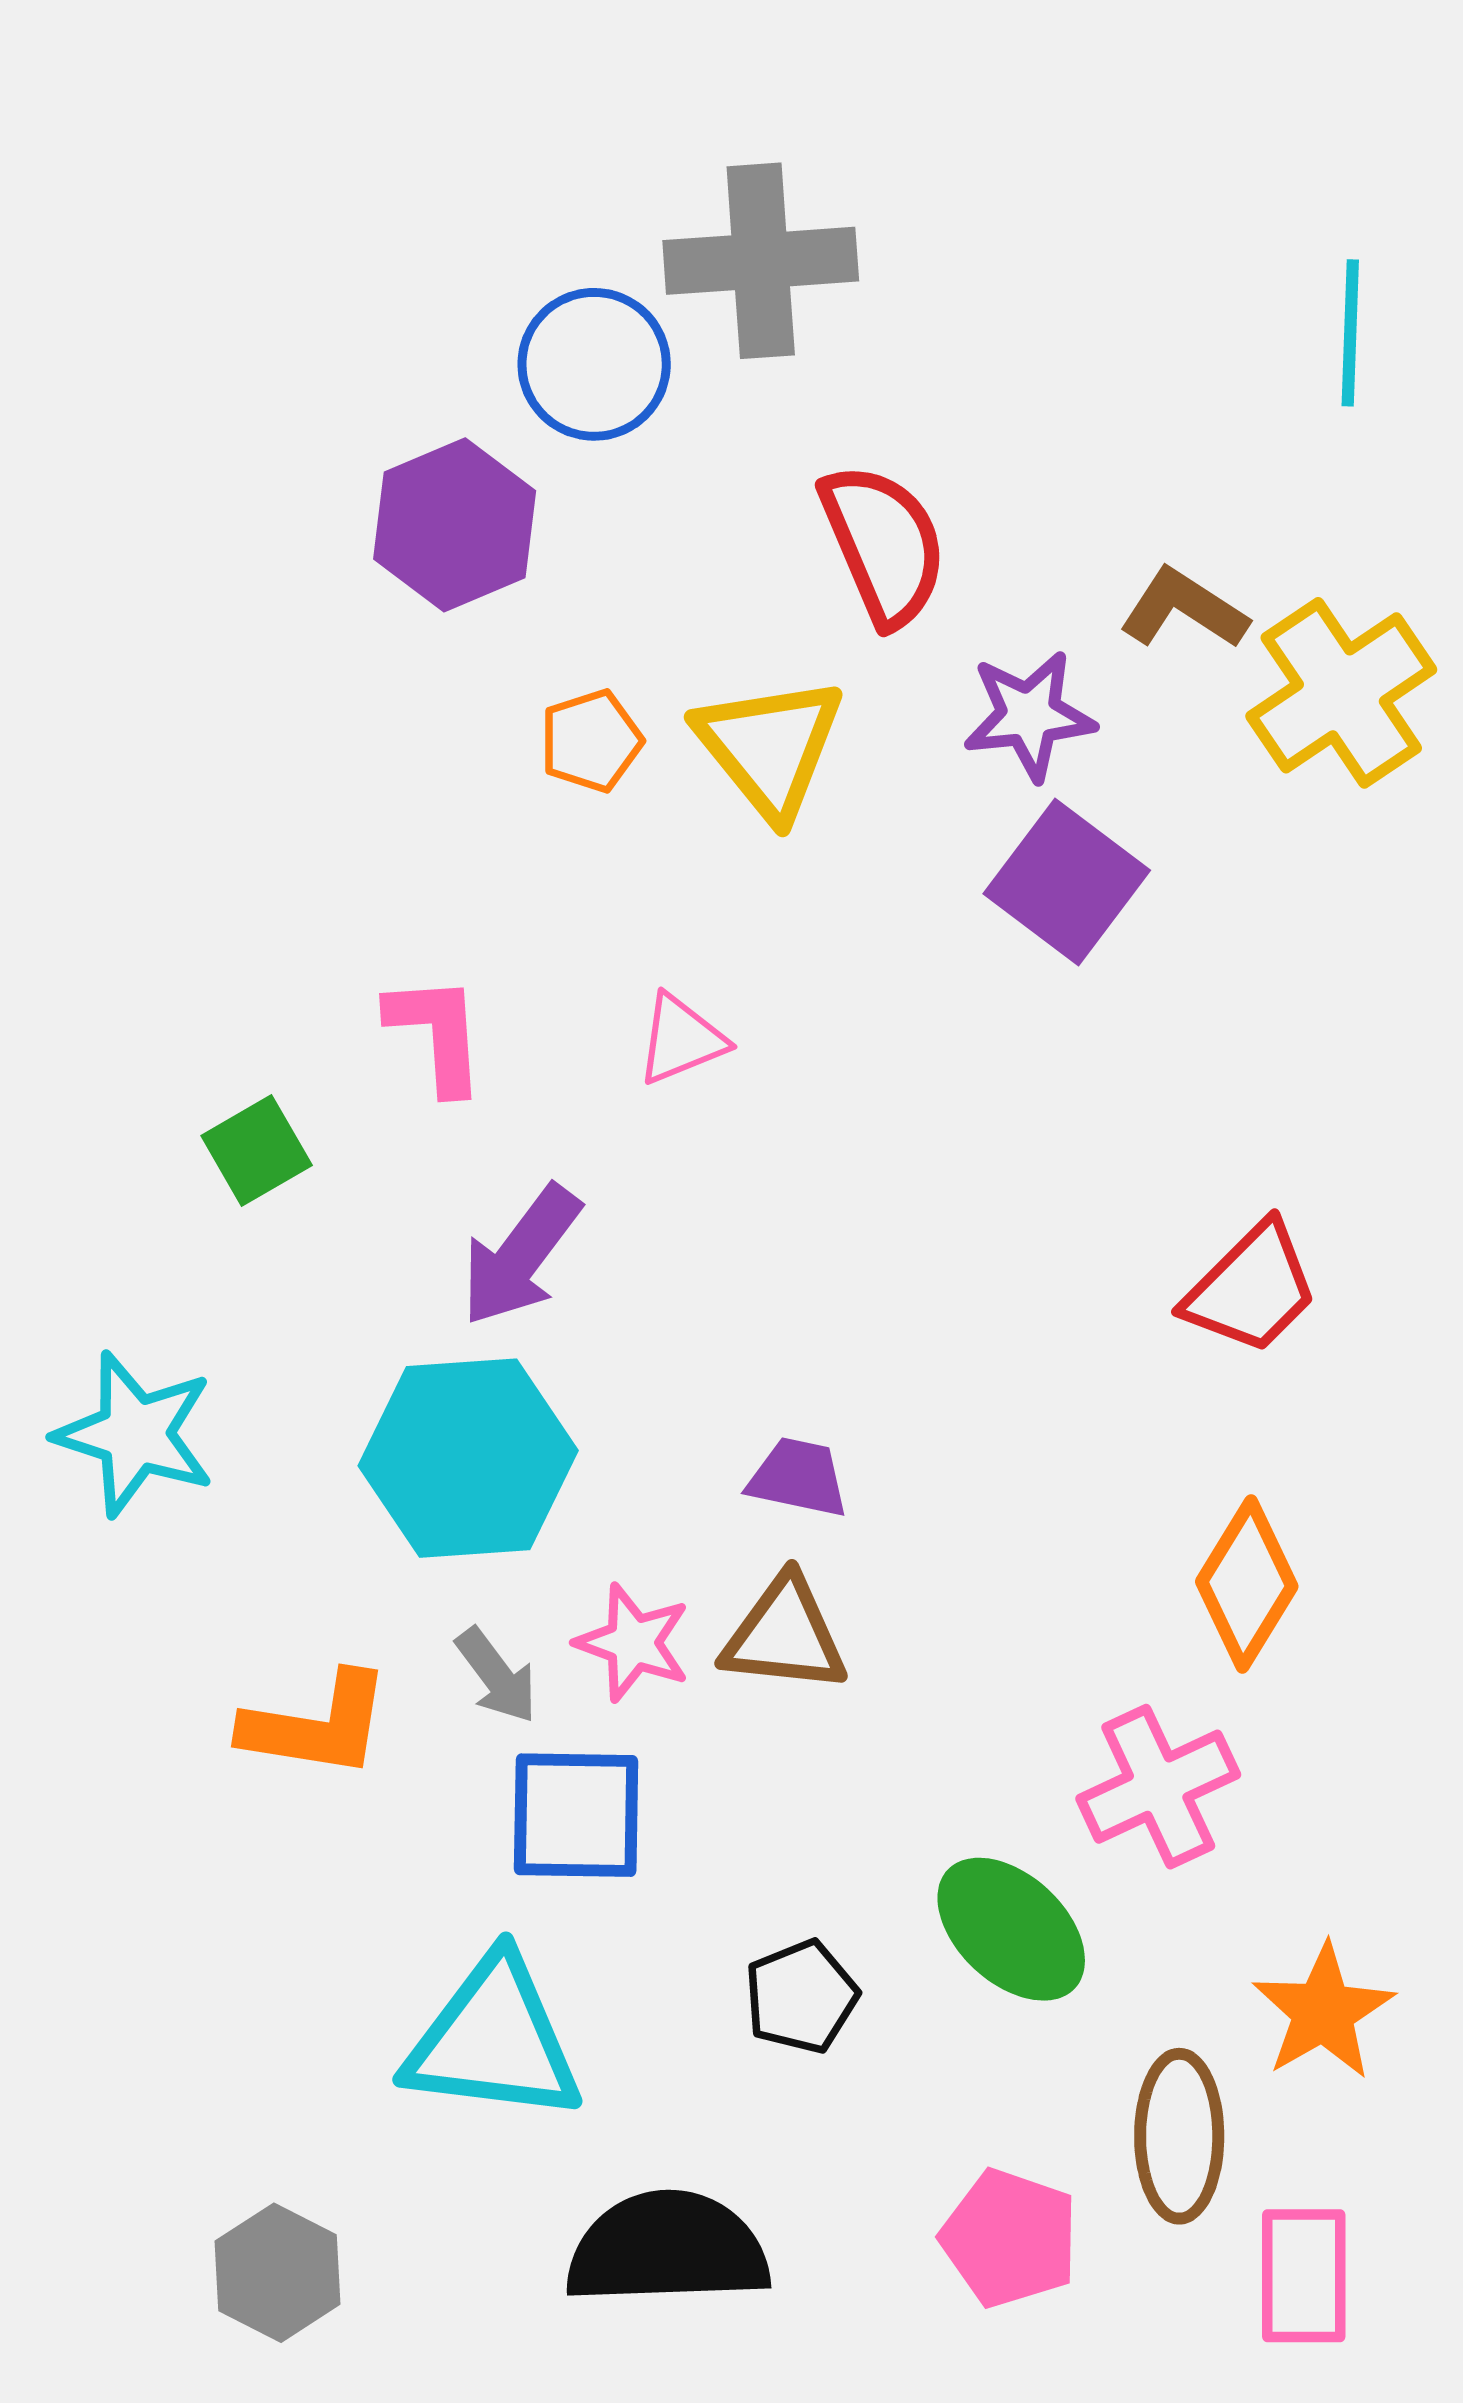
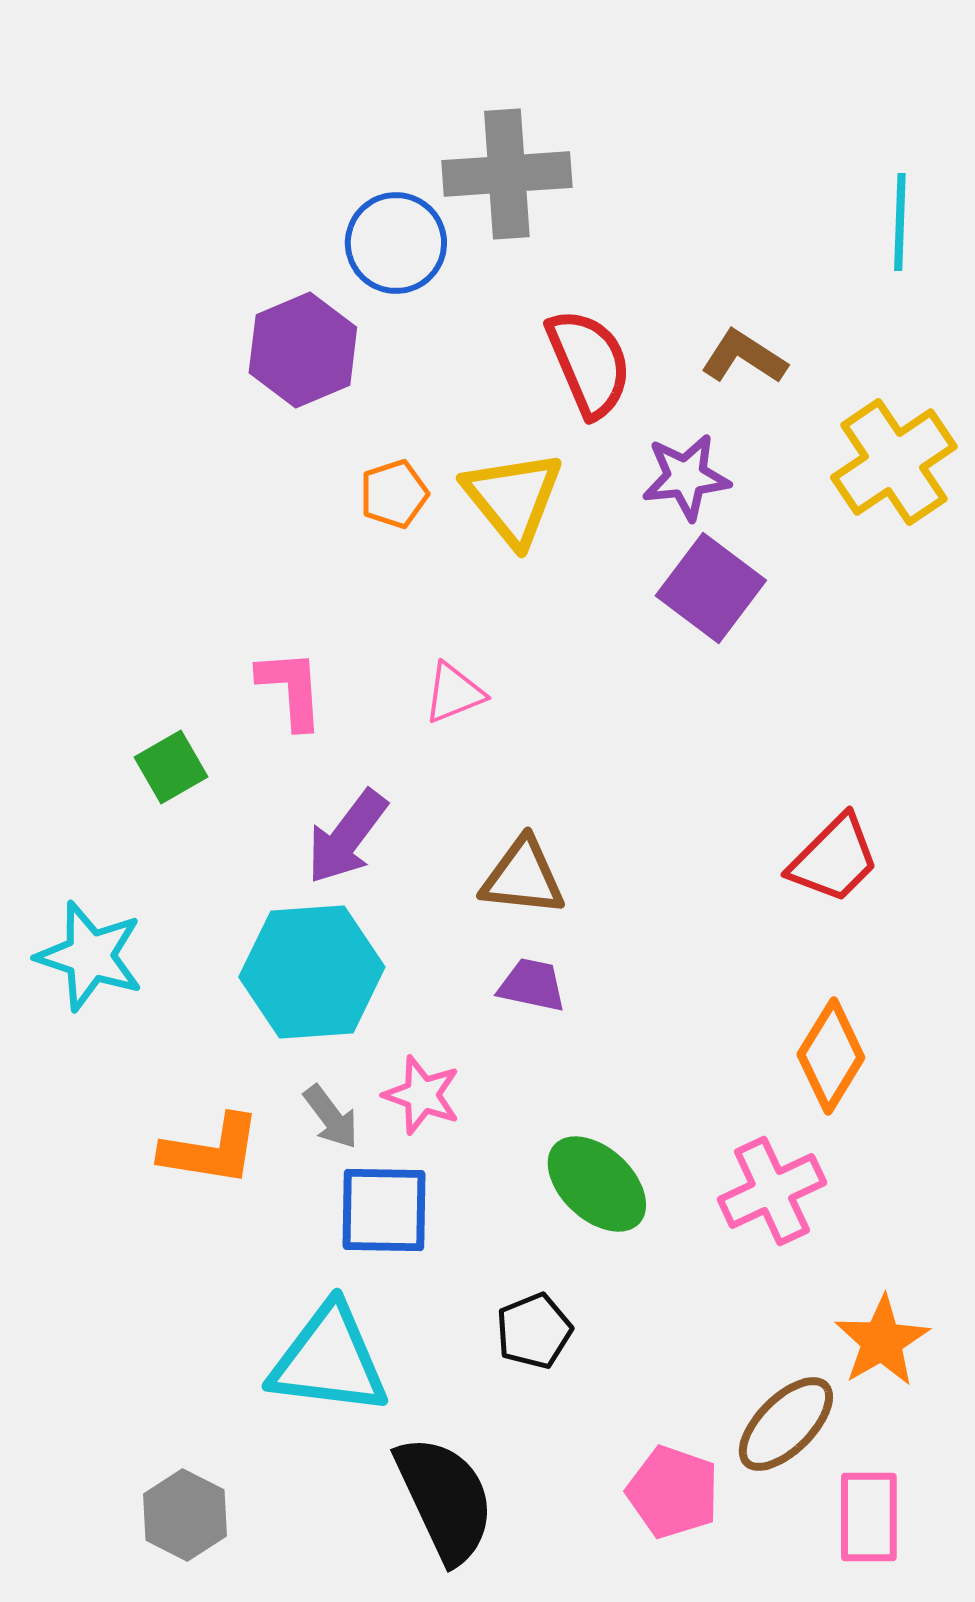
brown L-shape: (1184, 609) -> (744, 357), moved
brown triangle: (785, 1635) -> (523, 877), moved
green ellipse: (1011, 1929) -> (597, 1184), moved
brown ellipse: (1179, 2136) -> (786, 1424), turned 45
black semicircle: (668, 2249) -> (445, 1499), turned 67

